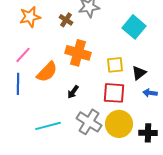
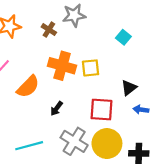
cyan square: (134, 27) -> (123, 37), size x0.6
yellow square: (115, 65) -> (91, 68), moved

